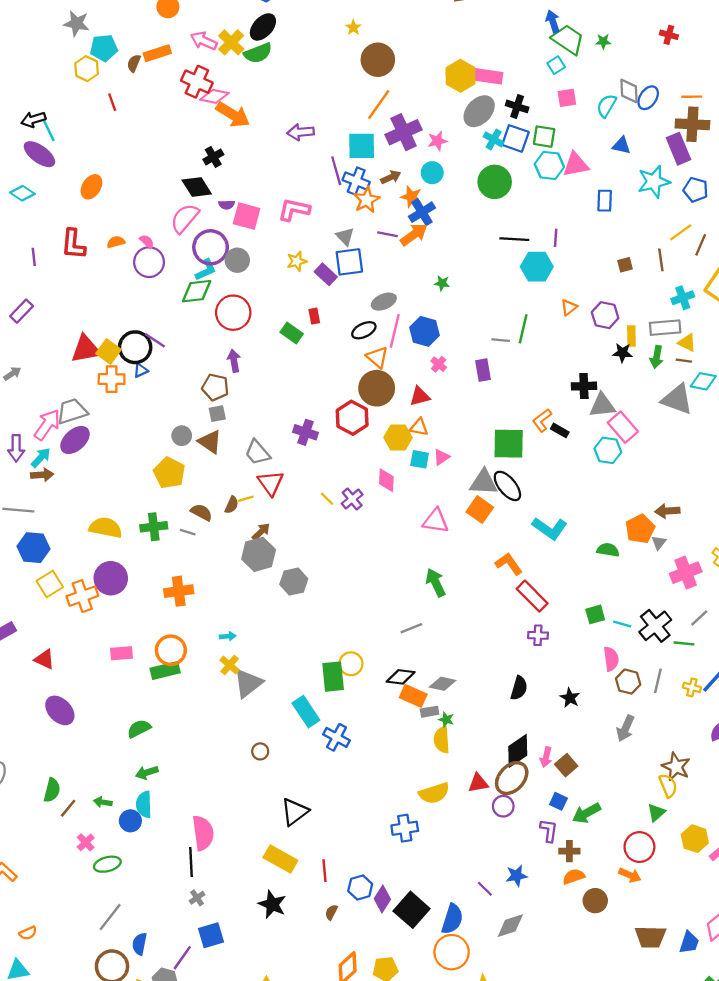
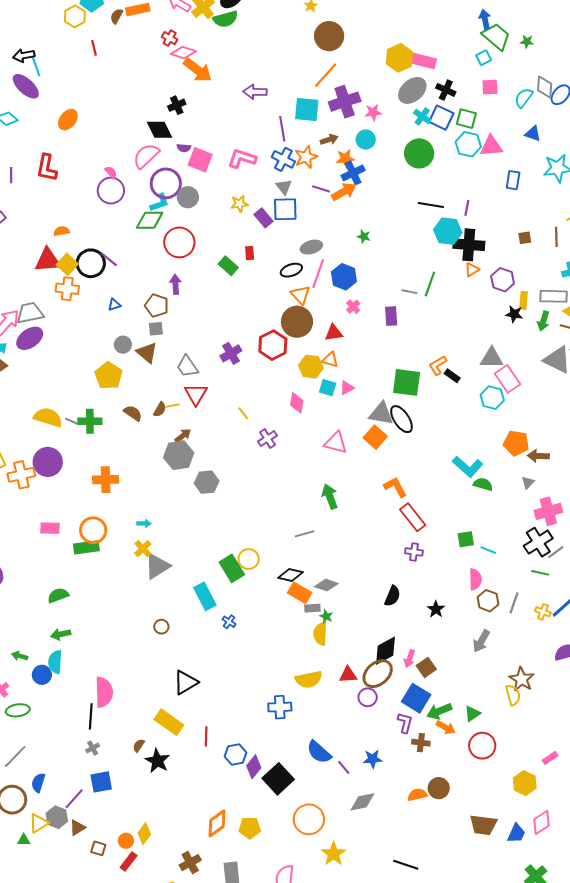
red cross: (197, 82) -> (170, 38), size x0.6
blue cross: (356, 181) -> (283, 159), moved
orange star: (411, 197) -> (345, 158), turned -30
orange semicircle: (116, 242) -> (62, 231), moved
blue triangle: (141, 370) -> (114, 305), moved
black cross: (584, 386) -> (469, 245), moved, size x1.4
purple cross: (305, 432) -> (231, 353), turned 35
purple cross: (352, 499) -> (268, 438), moved
cyan L-shape: (550, 528) -> (468, 467), moved
orange pentagon: (640, 529) -> (516, 443), moved, turned 30
gray line: (188, 532) -> (72, 421), moved
black cross: (655, 626) -> (538, 542), moved
green rectangle: (333, 677) -> (232, 568), turned -32
blue cross: (337, 737) -> (229, 622), size x0.6
blue square: (558, 801) -> (416, 698), size x1.8
green triangle: (656, 812) -> (472, 714), moved
yellow hexagon: (695, 839) -> (525, 783), moved
orange arrow: (630, 875) -> (446, 727), moved
orange semicircle: (574, 877) -> (417, 795), moved
brown semicircle: (331, 912) -> (139, 746), moved
blue semicircle: (452, 919) -> (319, 752), moved, turned 108

